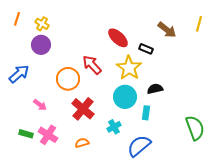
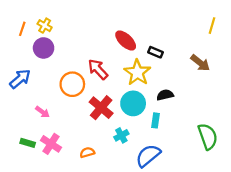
orange line: (17, 19) -> (22, 29), moved
brown arrow: (167, 30) -> (200, 63), moved
red cross: (83, 109) -> (101, 108), moved

